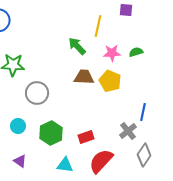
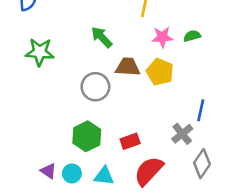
green arrow: (77, 46) -> (102, 37), moved
gray circle: (37, 93) -> (95, 87), moved
cyan circle: (18, 126) -> (72, 173), moved

